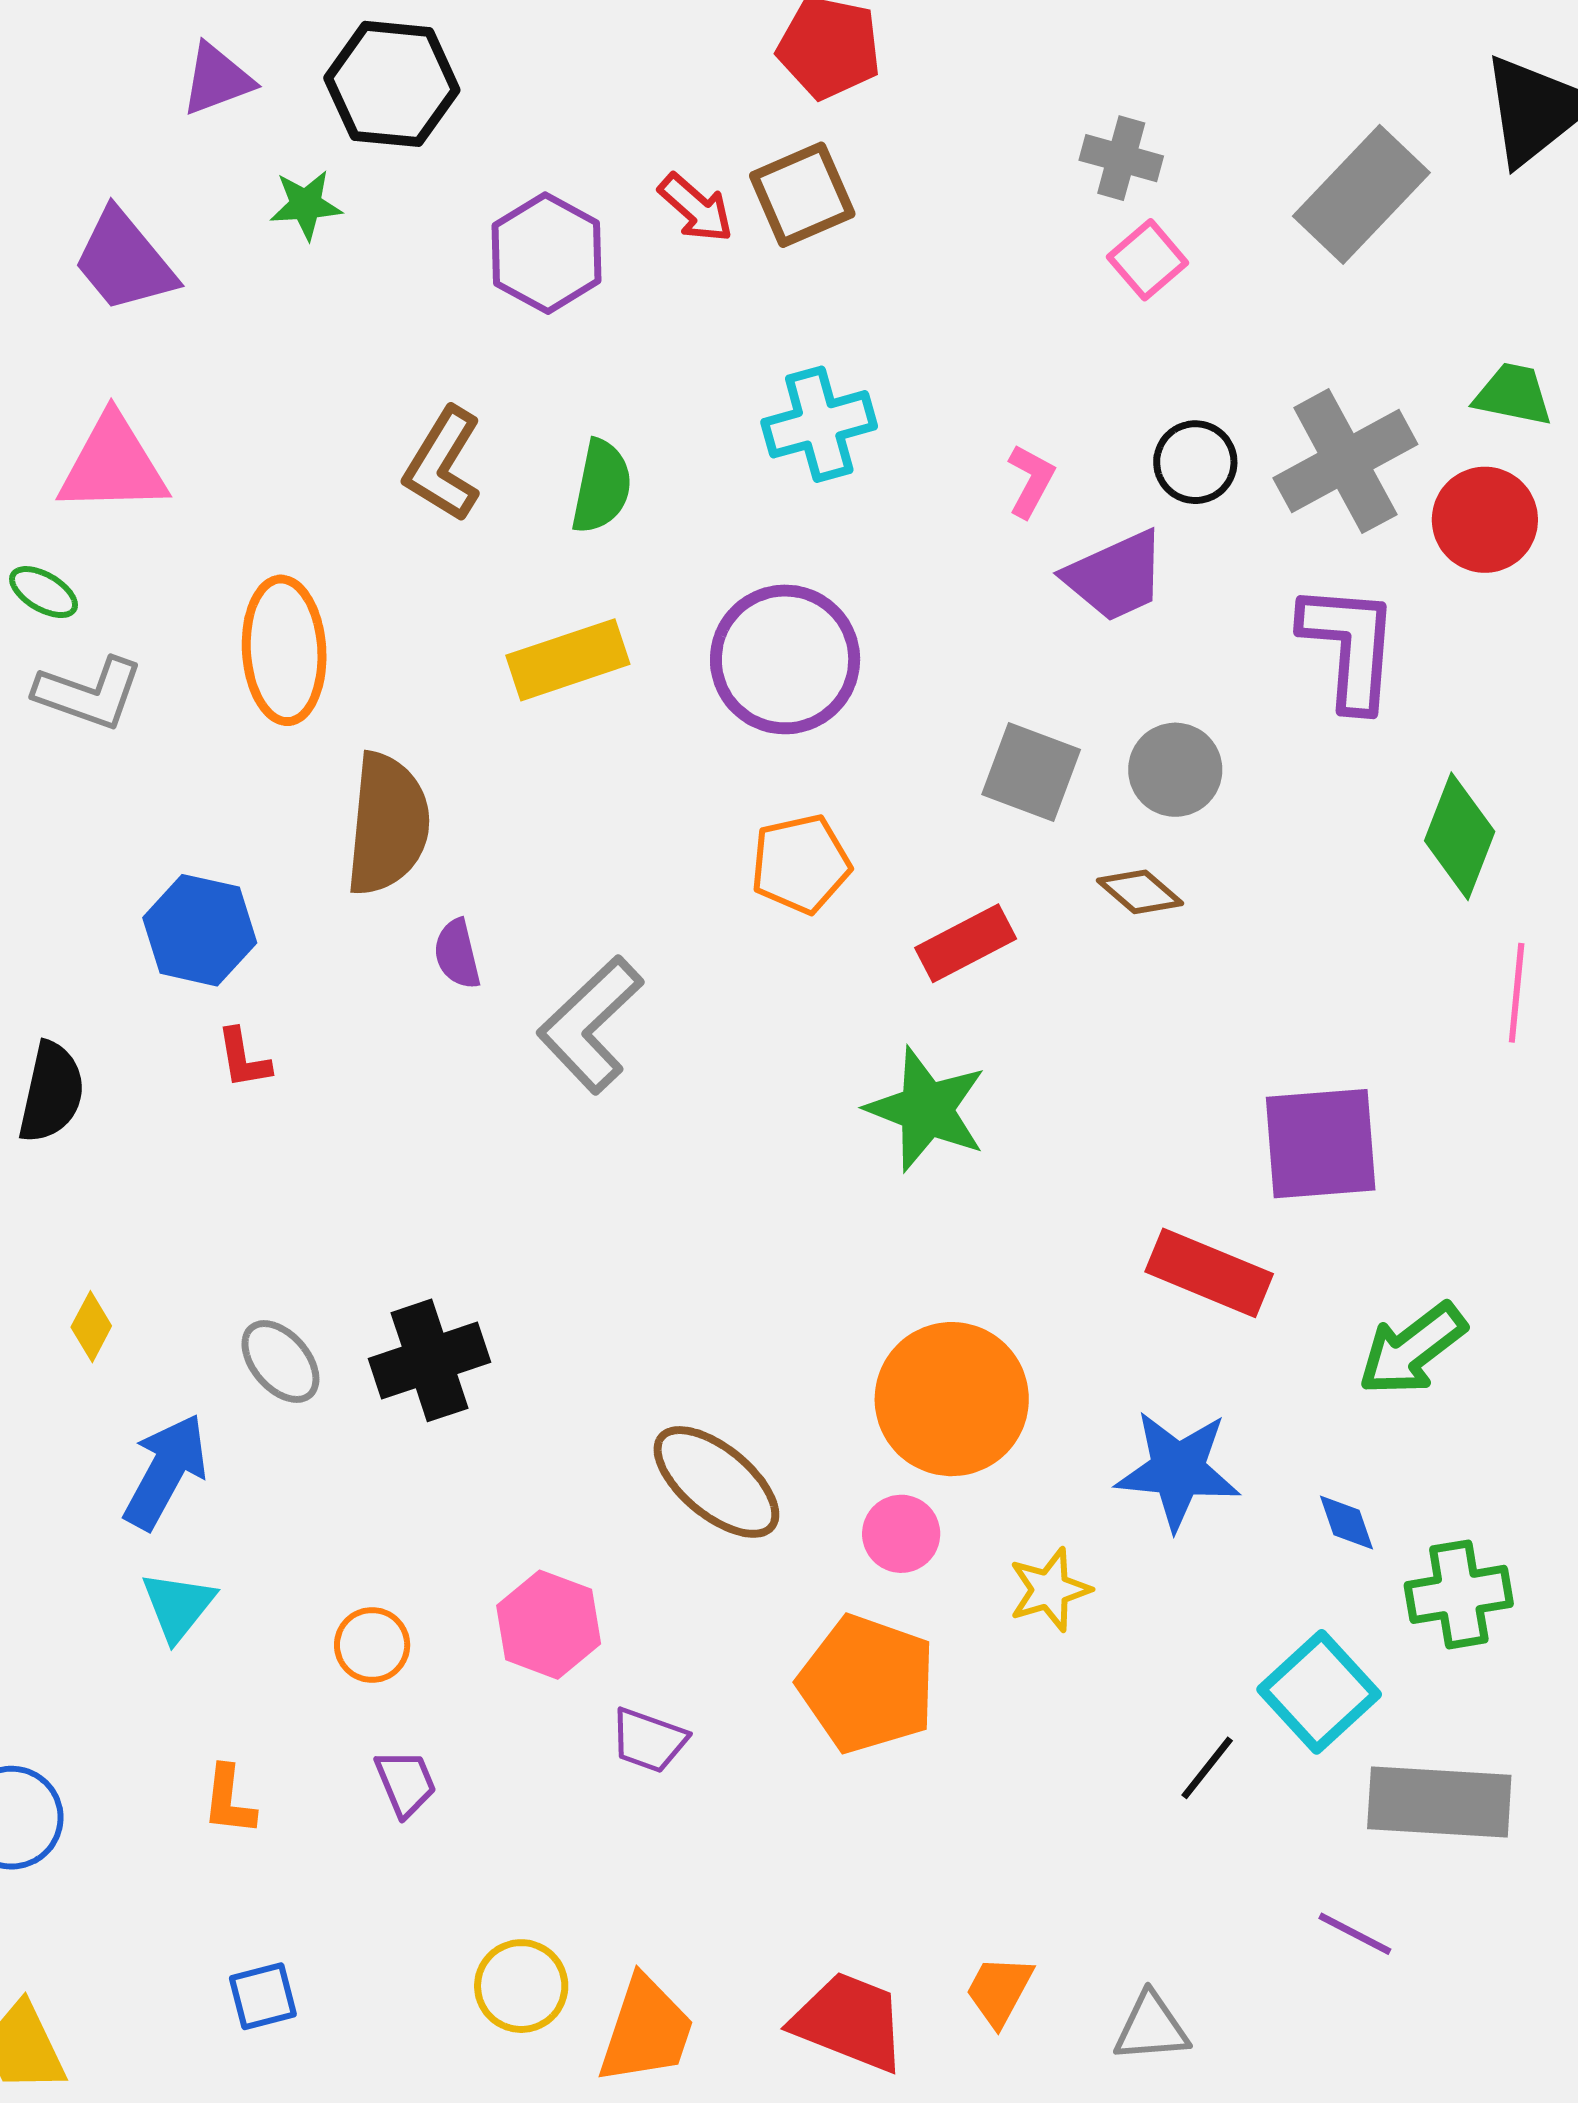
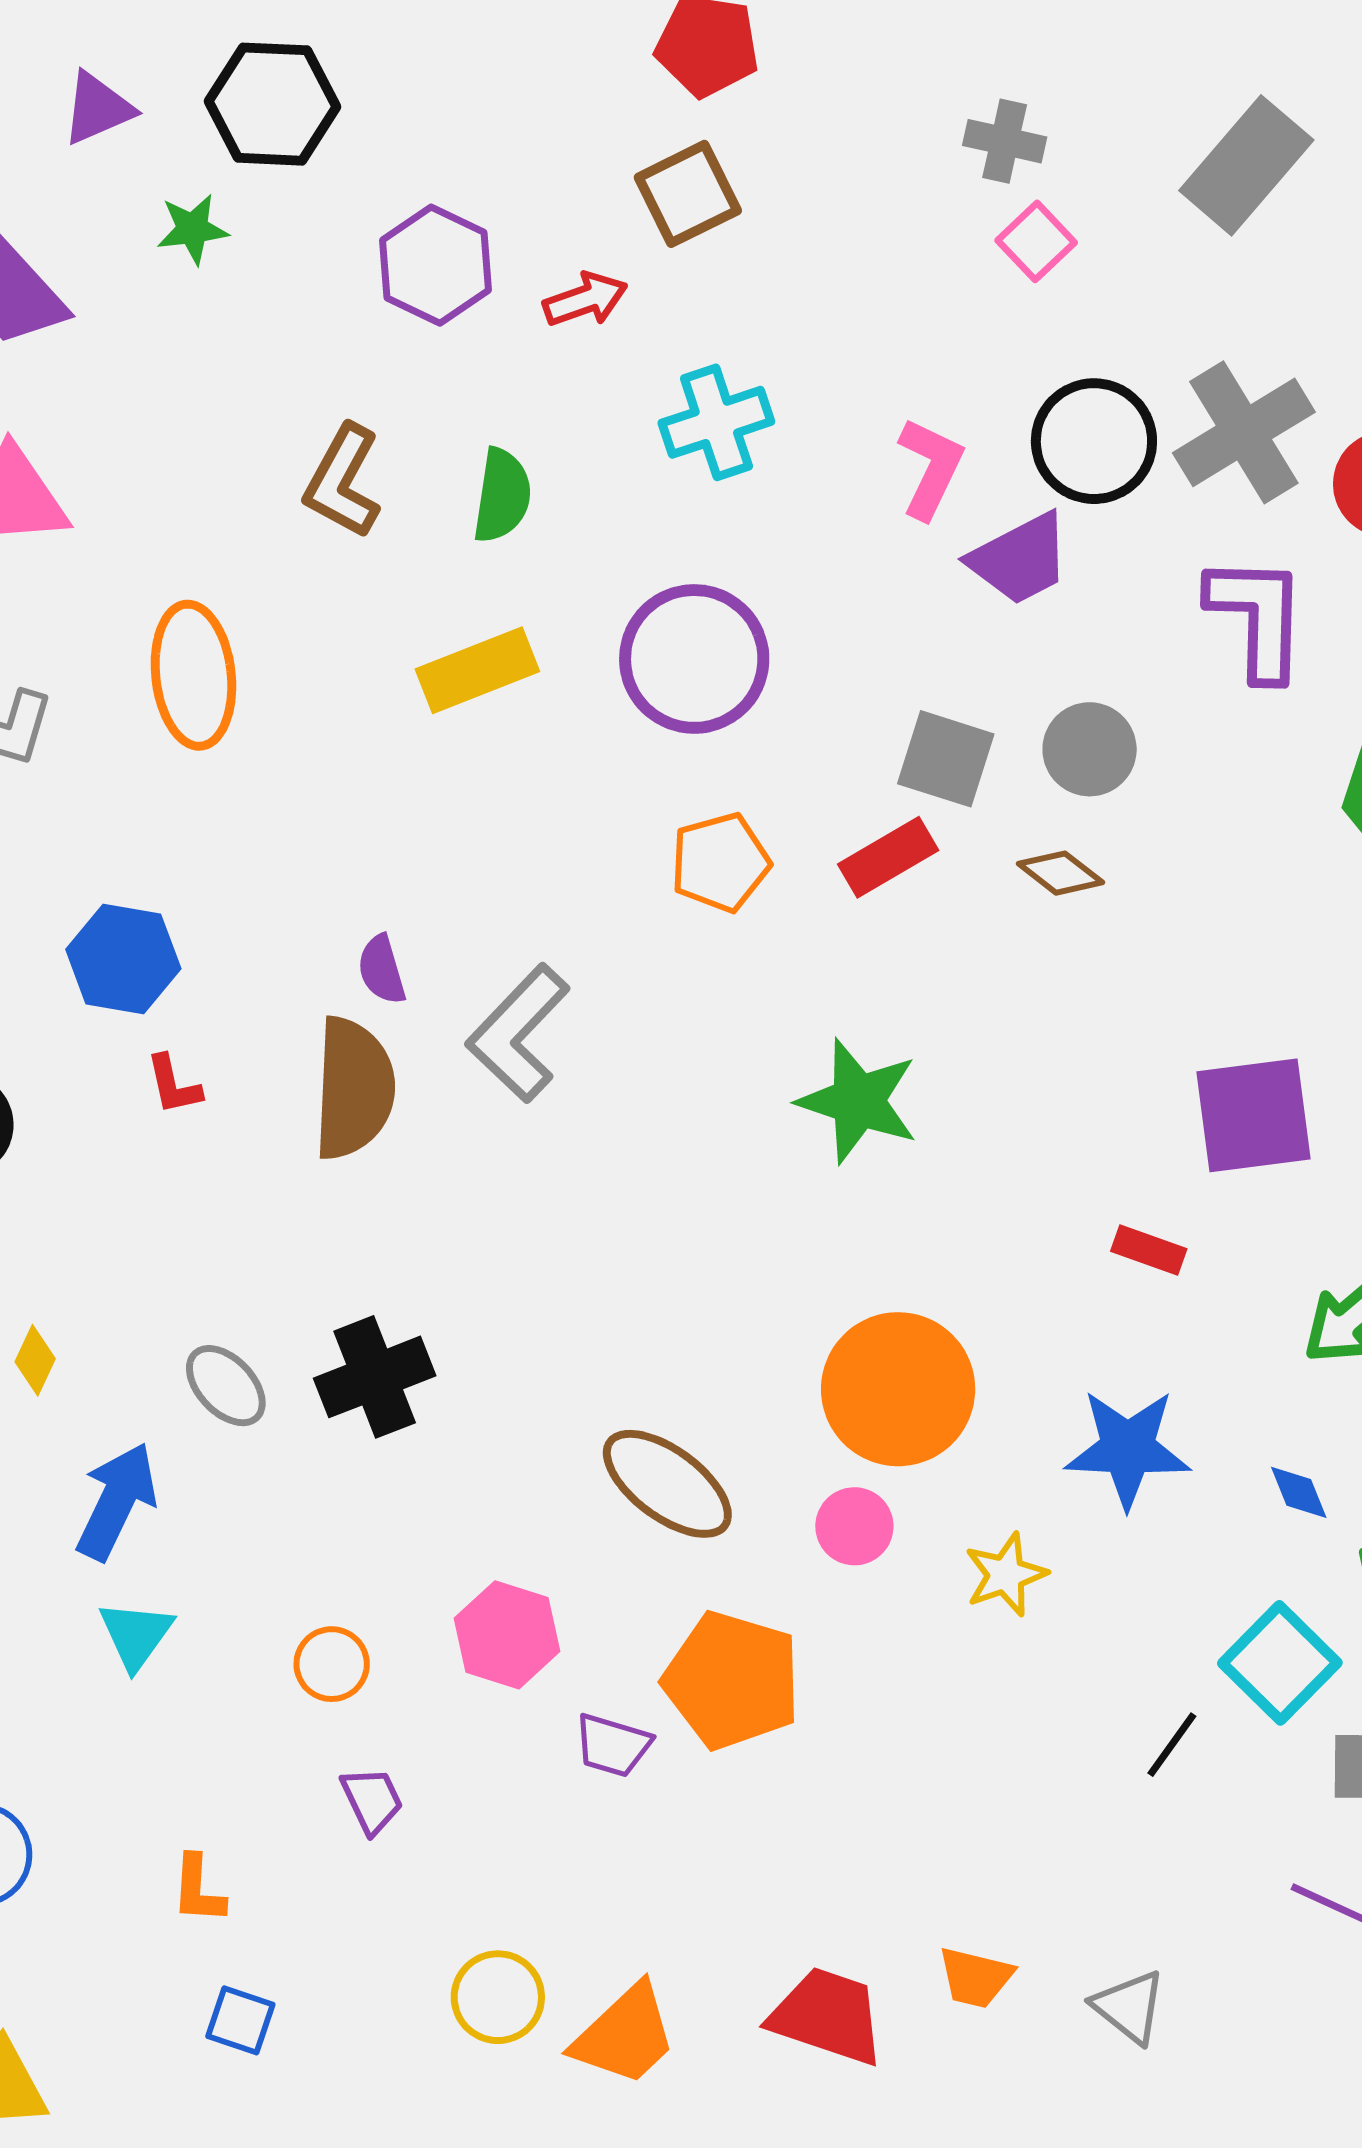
red arrow: (696, 208) -> (585, 299), moved, turned -58
black circle: (1195, 462) -> (1094, 441), size x1.5
pink L-shape: (1031, 481) -> (931, 468), size x1.4
brown semicircle: (388, 824) -> (354, 1088), moved
red rectangle: (966, 943) -> (888, 857), moved
red rectangle: (1209, 1273) -> (1149, 1250), size x0.6
orange pentagon: (867, 1684) -> (732, 1680), moved
orange L-shape: (229, 1800) -> (198, 1889), moved
orange trapezoid: (999, 1991) -> (975, 1977), turned -102
blue square: (263, 1996) -> (240, 2020), turned 36
gray triangle: (1151, 2028) -> (1129, 2007), turned 46
orange trapezoid: (646, 2030) -> (625, 2035), turned 31

